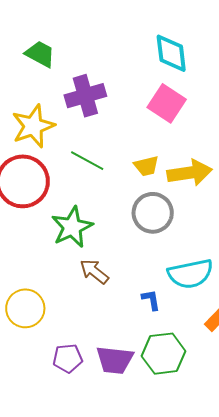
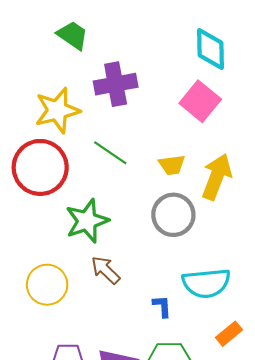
yellow arrow: (190, 173) -> (217, 177), turned -66
yellow circle: (25, 308) -> (47, 285), moved

